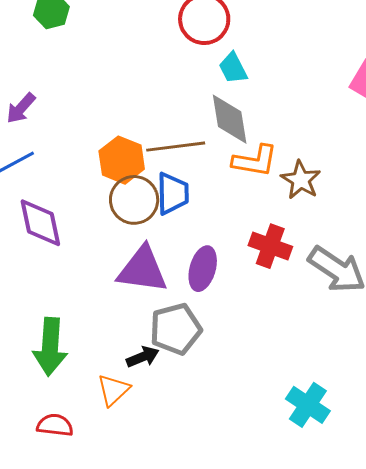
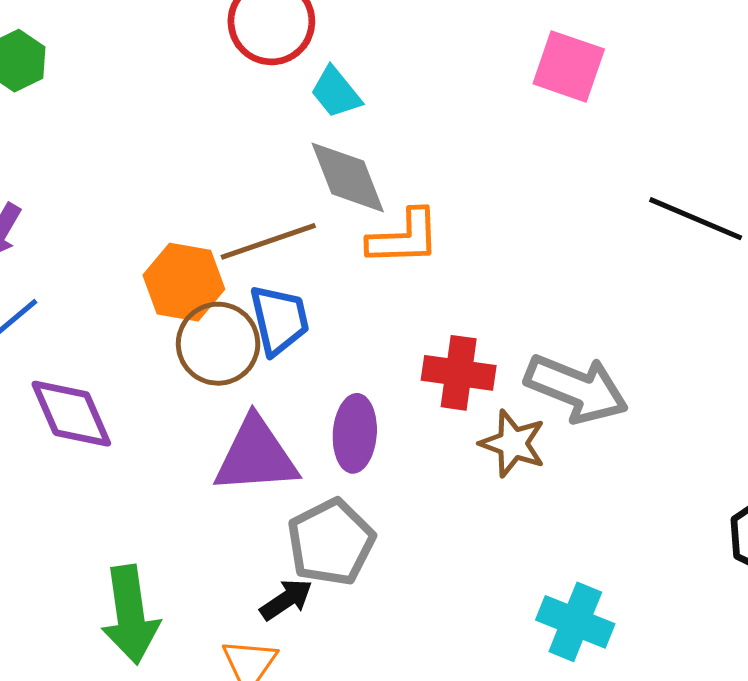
brown star: (301, 180) -> (513, 443), moved

